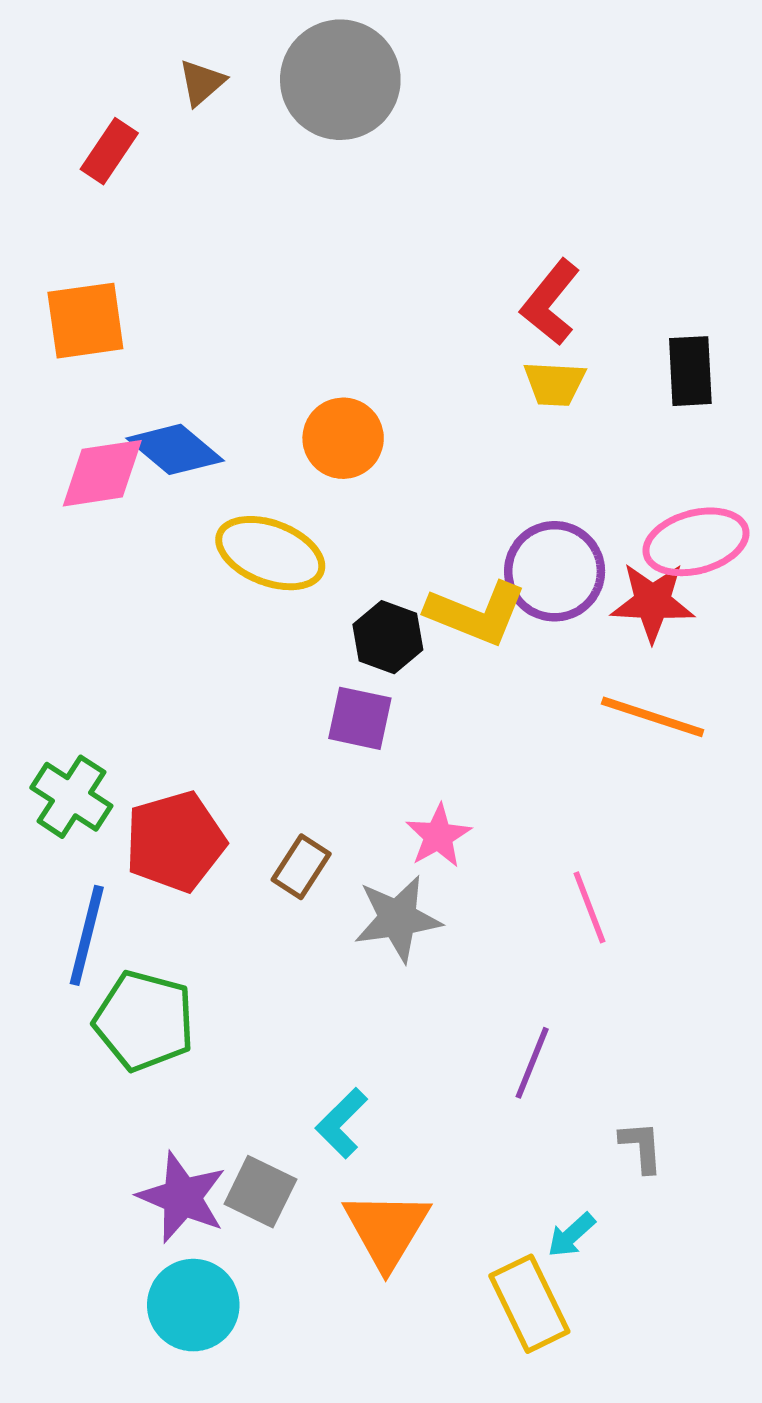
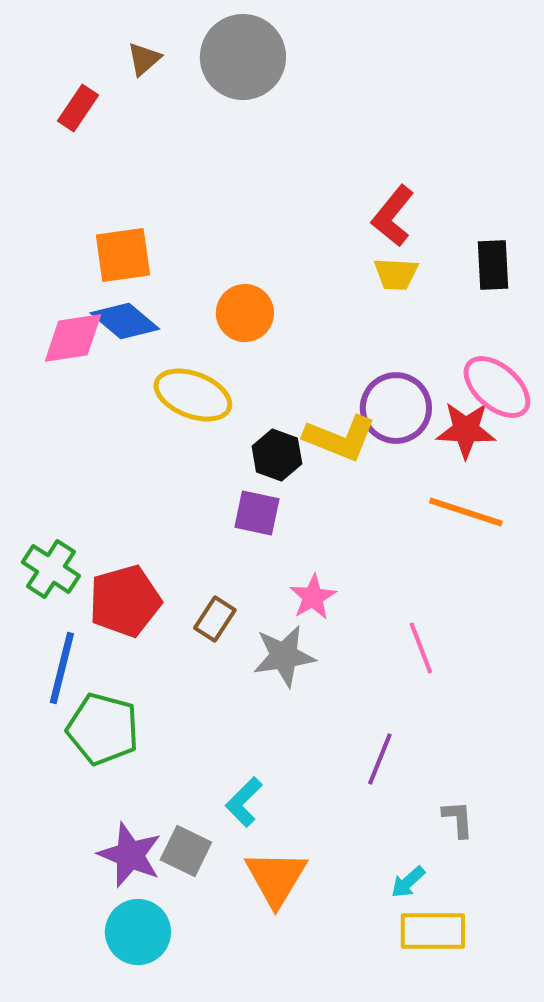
orange square: (85, 321) -> (123, 255), moved
pink ellipse: (696, 542) -> (497, 387), turned 56
yellow rectangle: (529, 1304) -> (433, 931), moved, turned -64

